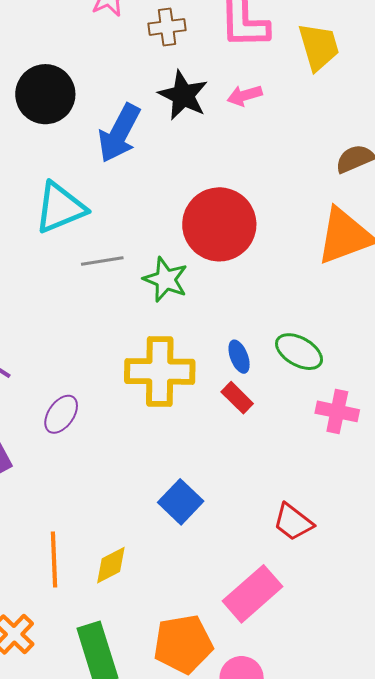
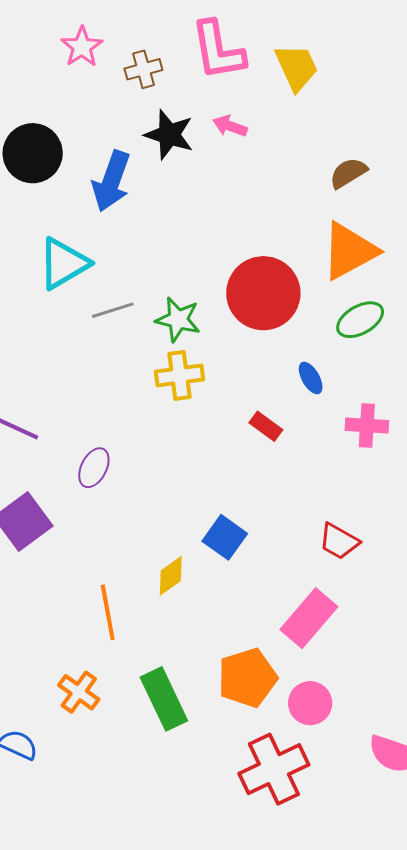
pink arrow: (245, 95) -> (230, 126), turned 44
red circle: (219, 224) -> (263, 293), moved
green ellipse: (299, 352) -> (360, 320), moved, turned -51
blue ellipse: (239, 357) -> (311, 378), moved
yellow cross: (160, 371) -> (179, 375), moved, size x0.7
yellow diamond: (111, 565) -> (171, 576), moved

